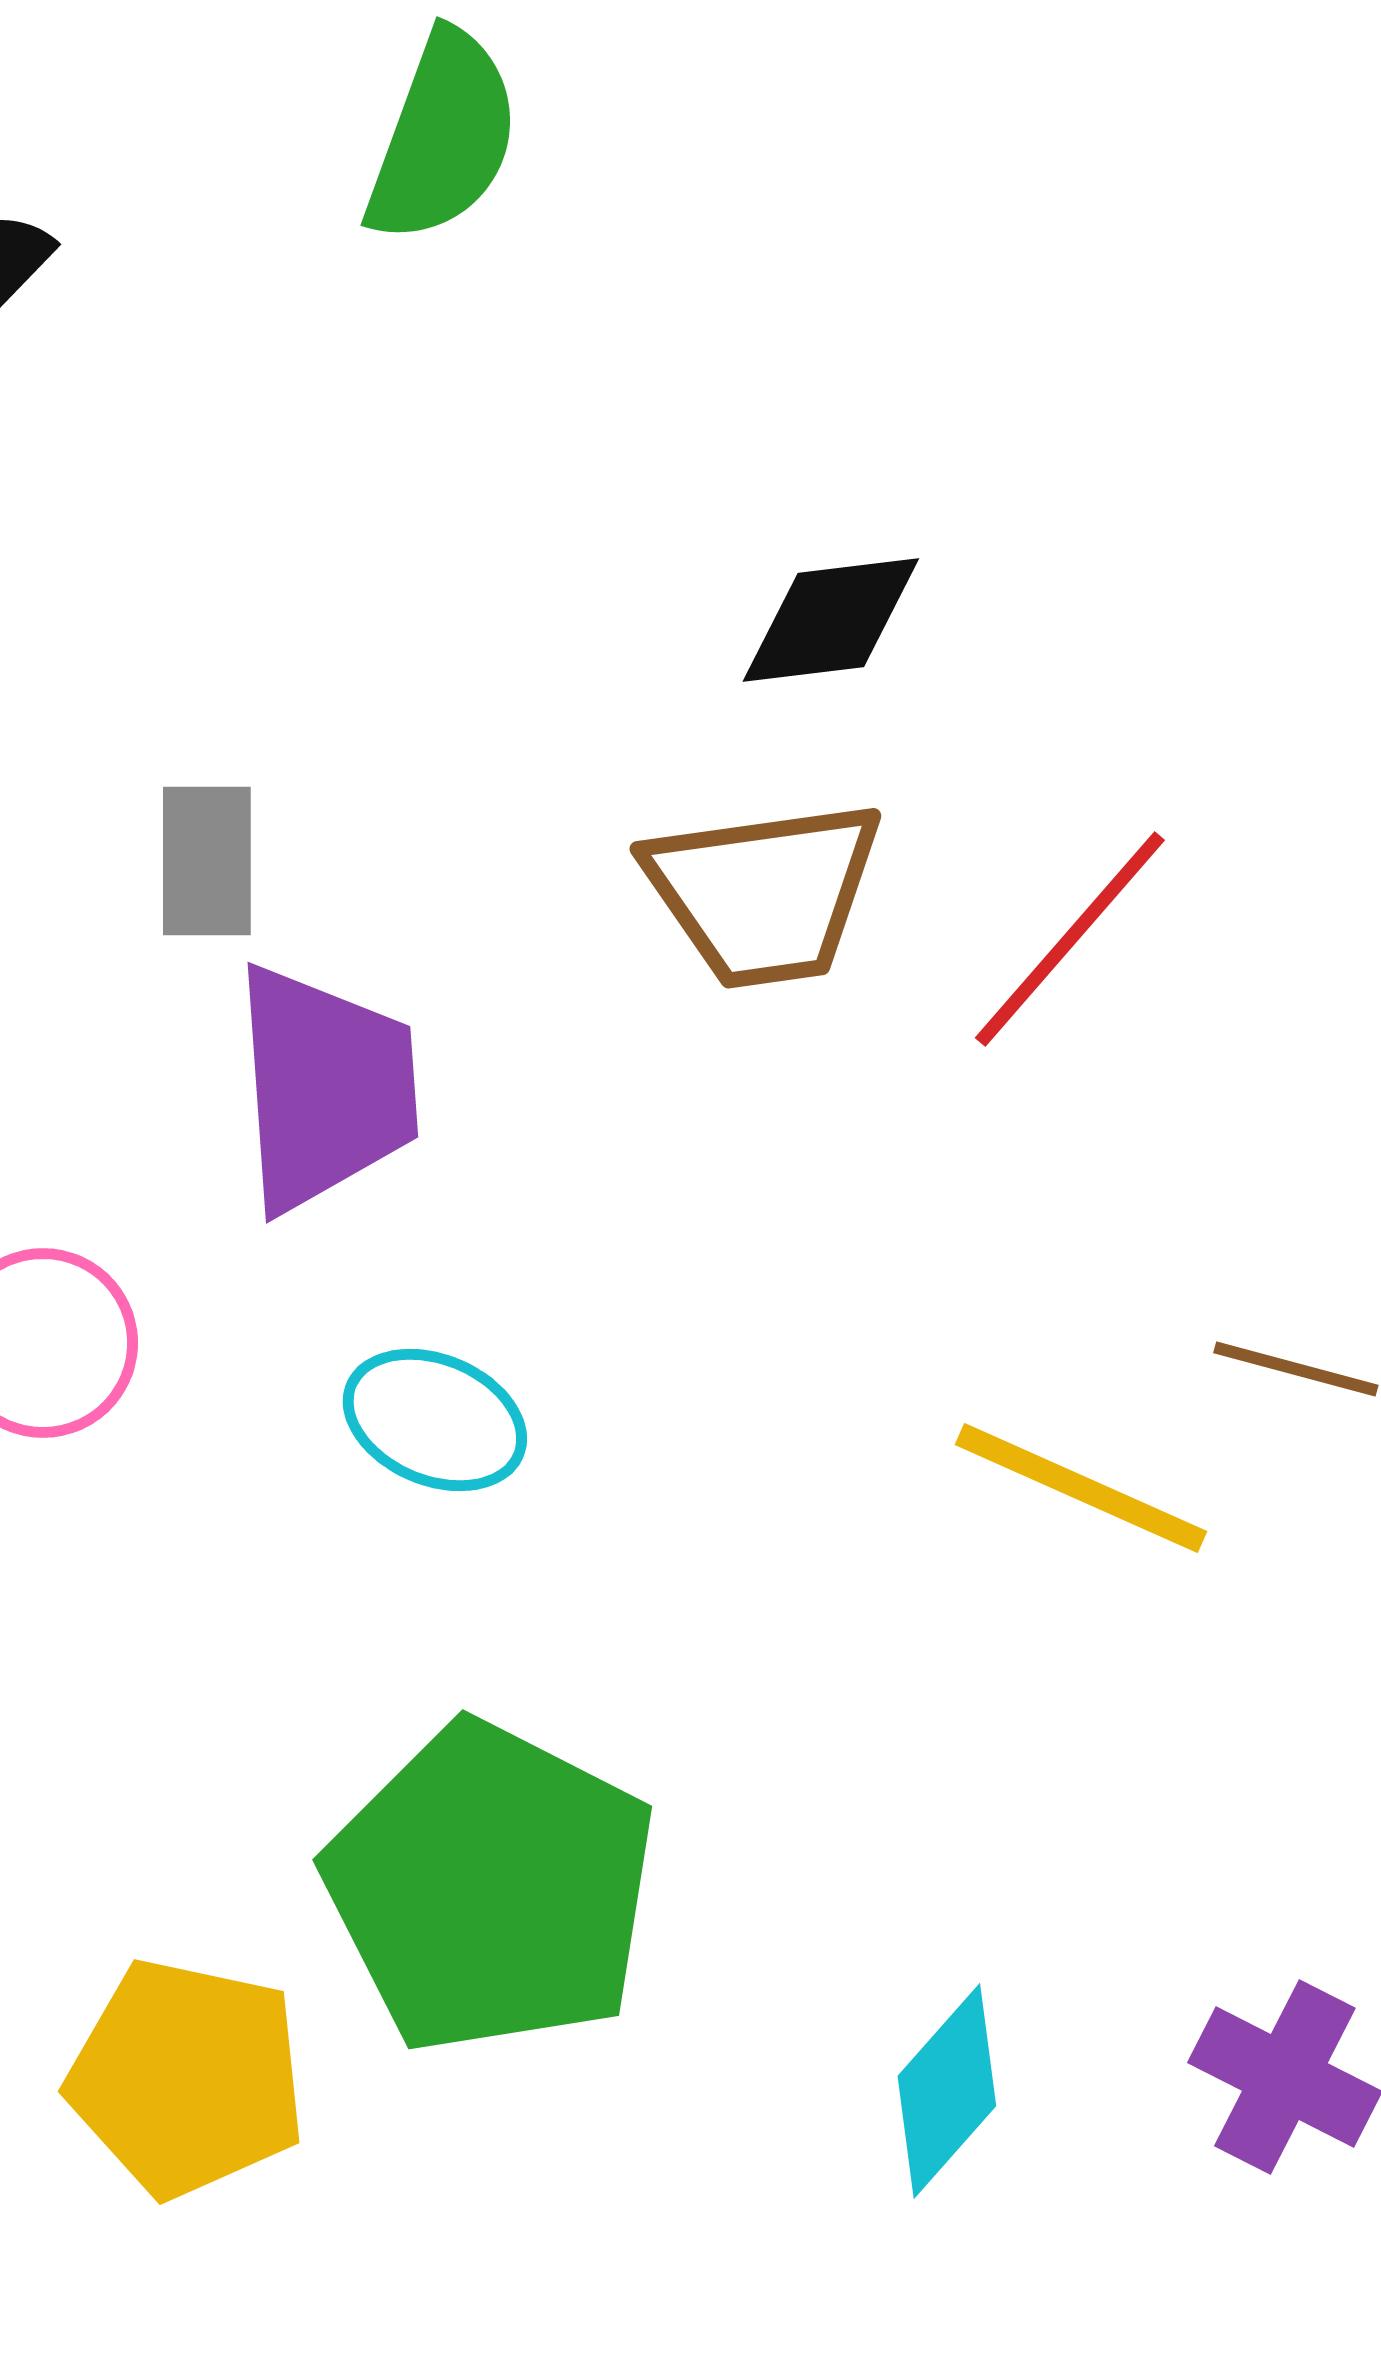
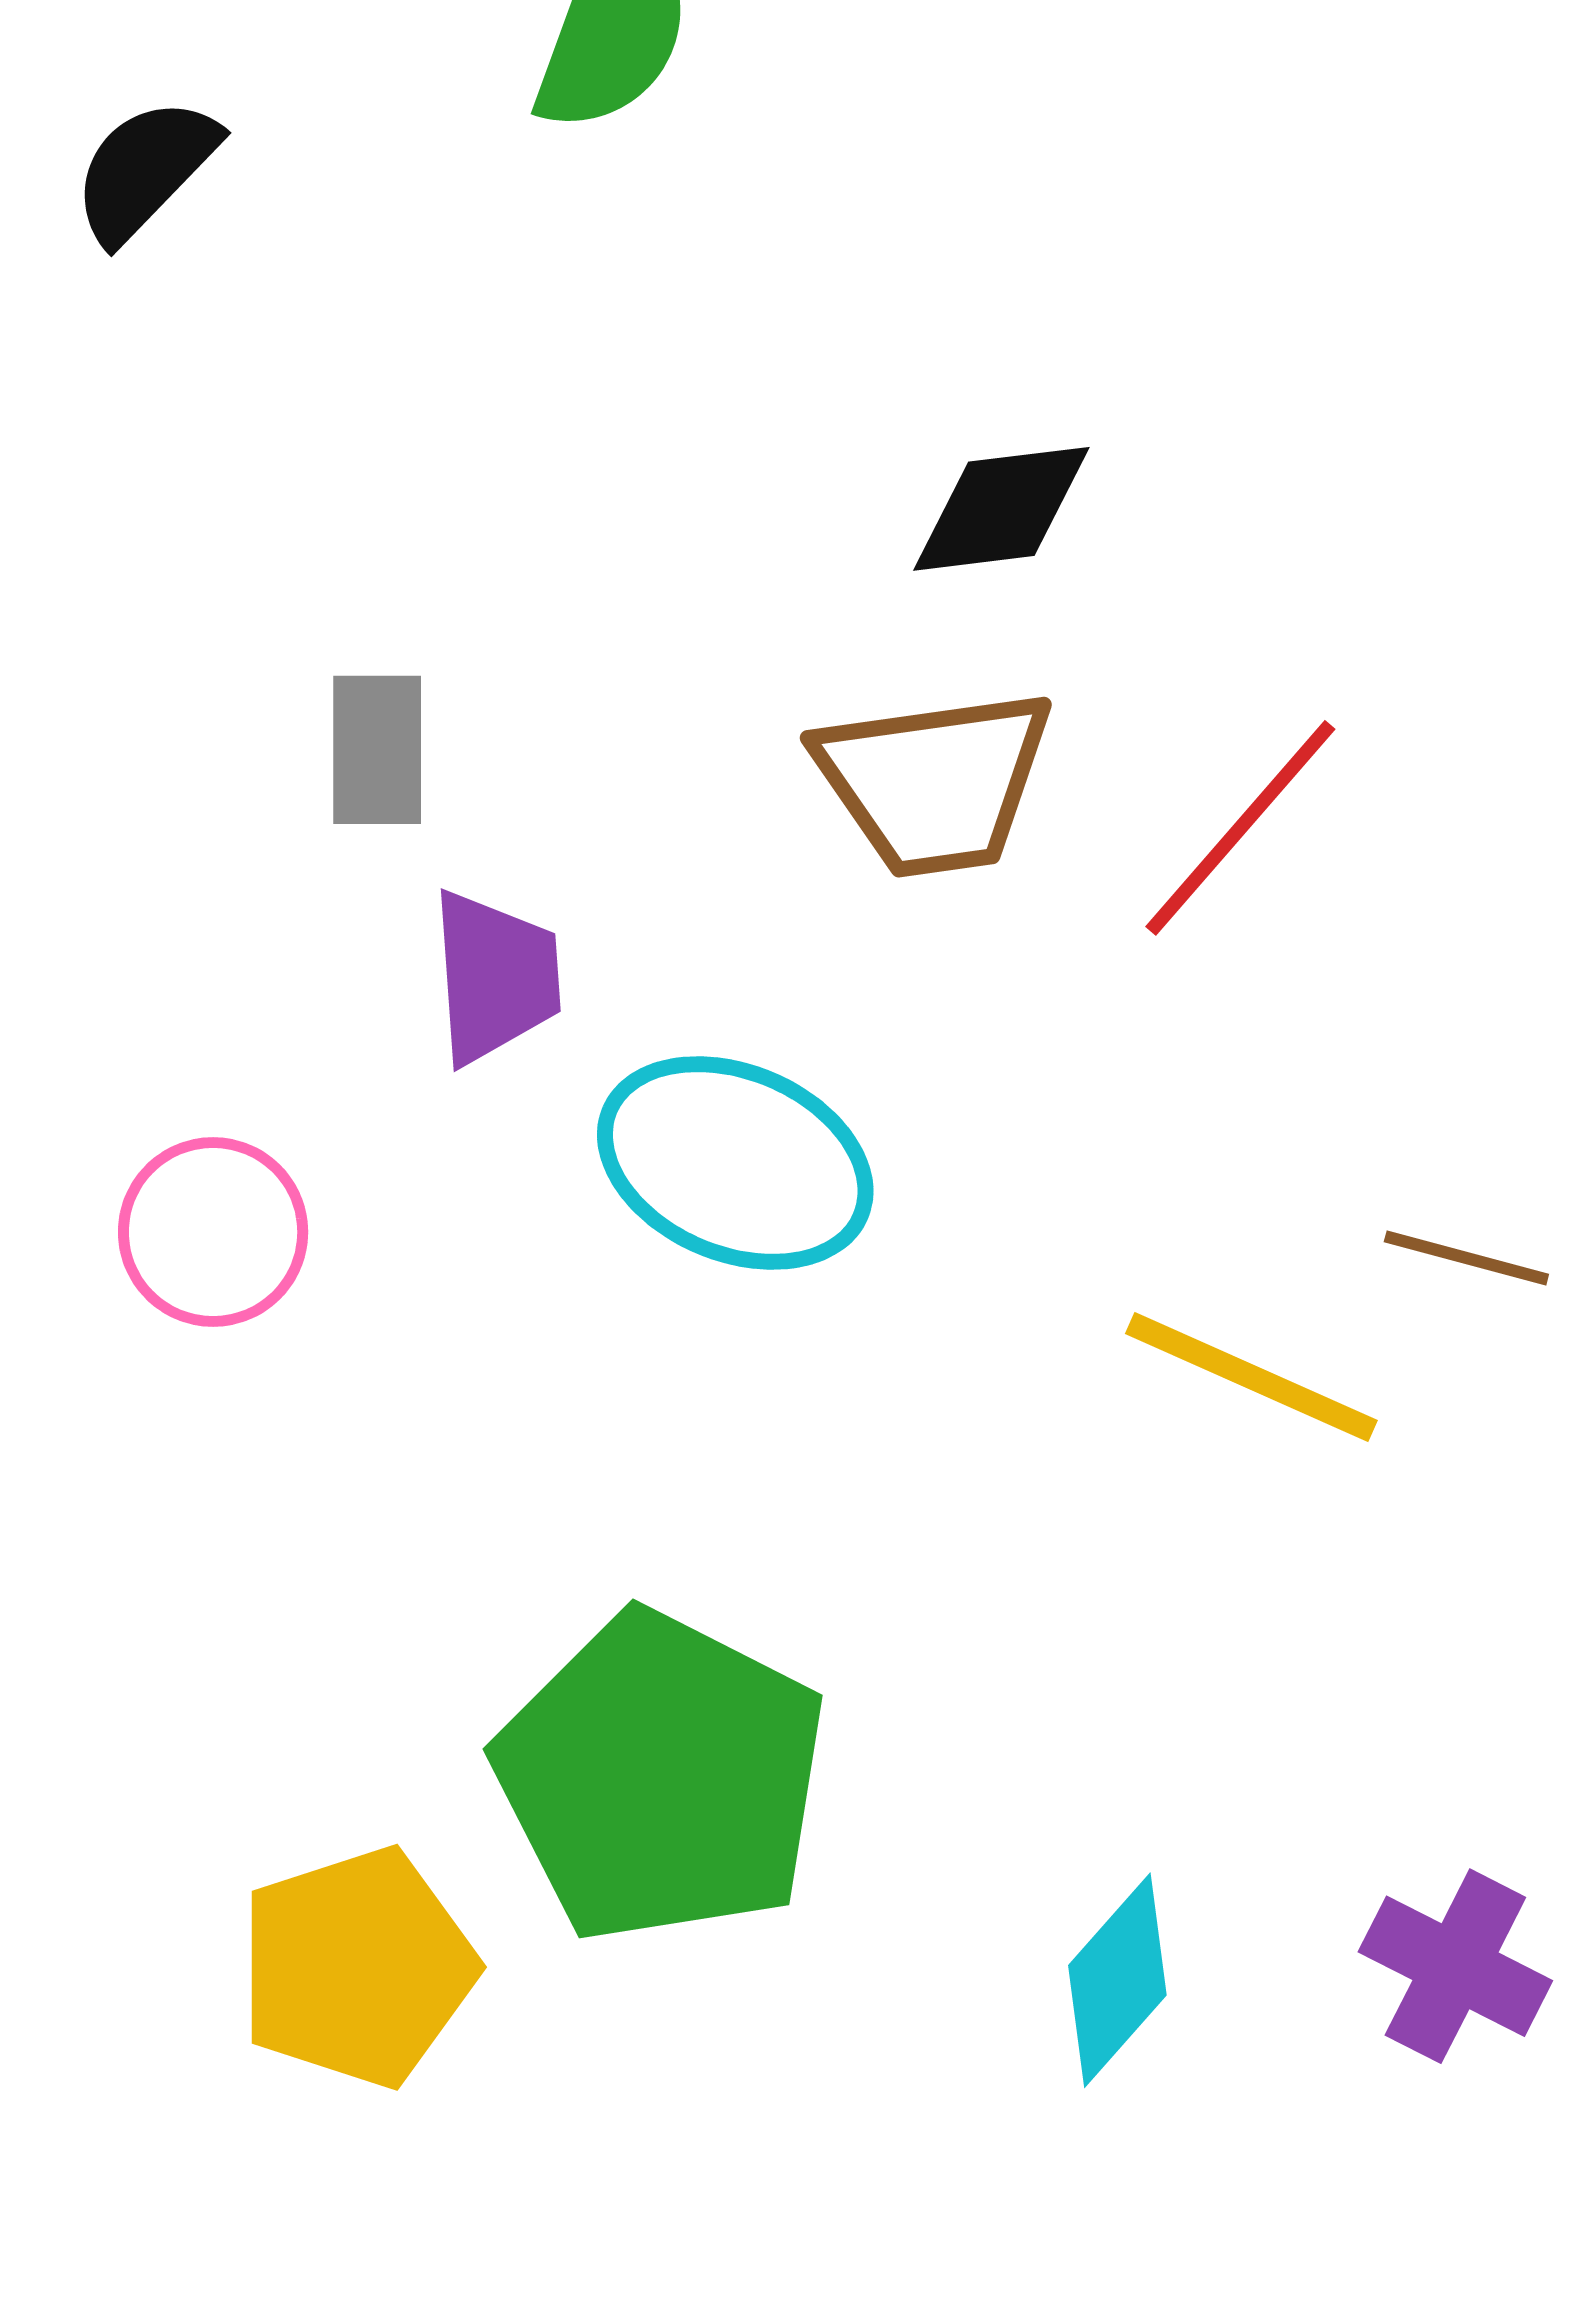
purple trapezoid: (325, 1088) -> (495, 977), size x0.7
cyan ellipse: (435, 1420) -> (735, 1163), moved, size x1.5
yellow pentagon: (187, 2078) -> (357, 1967), turned -30

